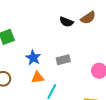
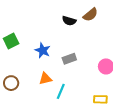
blue star: (33, 58) -> (43, 50), moved

